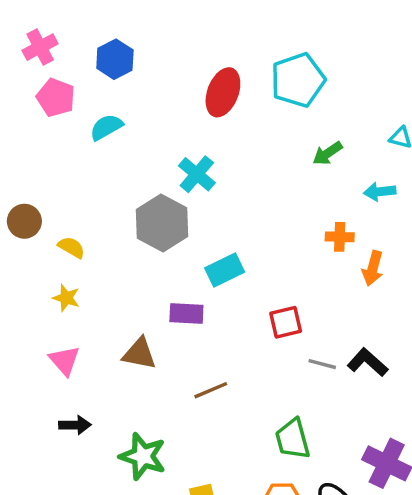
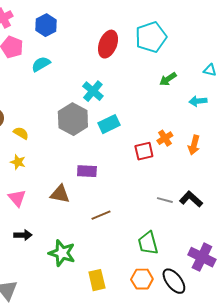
orange cross: (340, 237) -> (165, 138), moved, turned -35
cyan rectangle: (225, 270) -> (109, 124), moved
red square: (286, 322) -> (144, 151), moved

